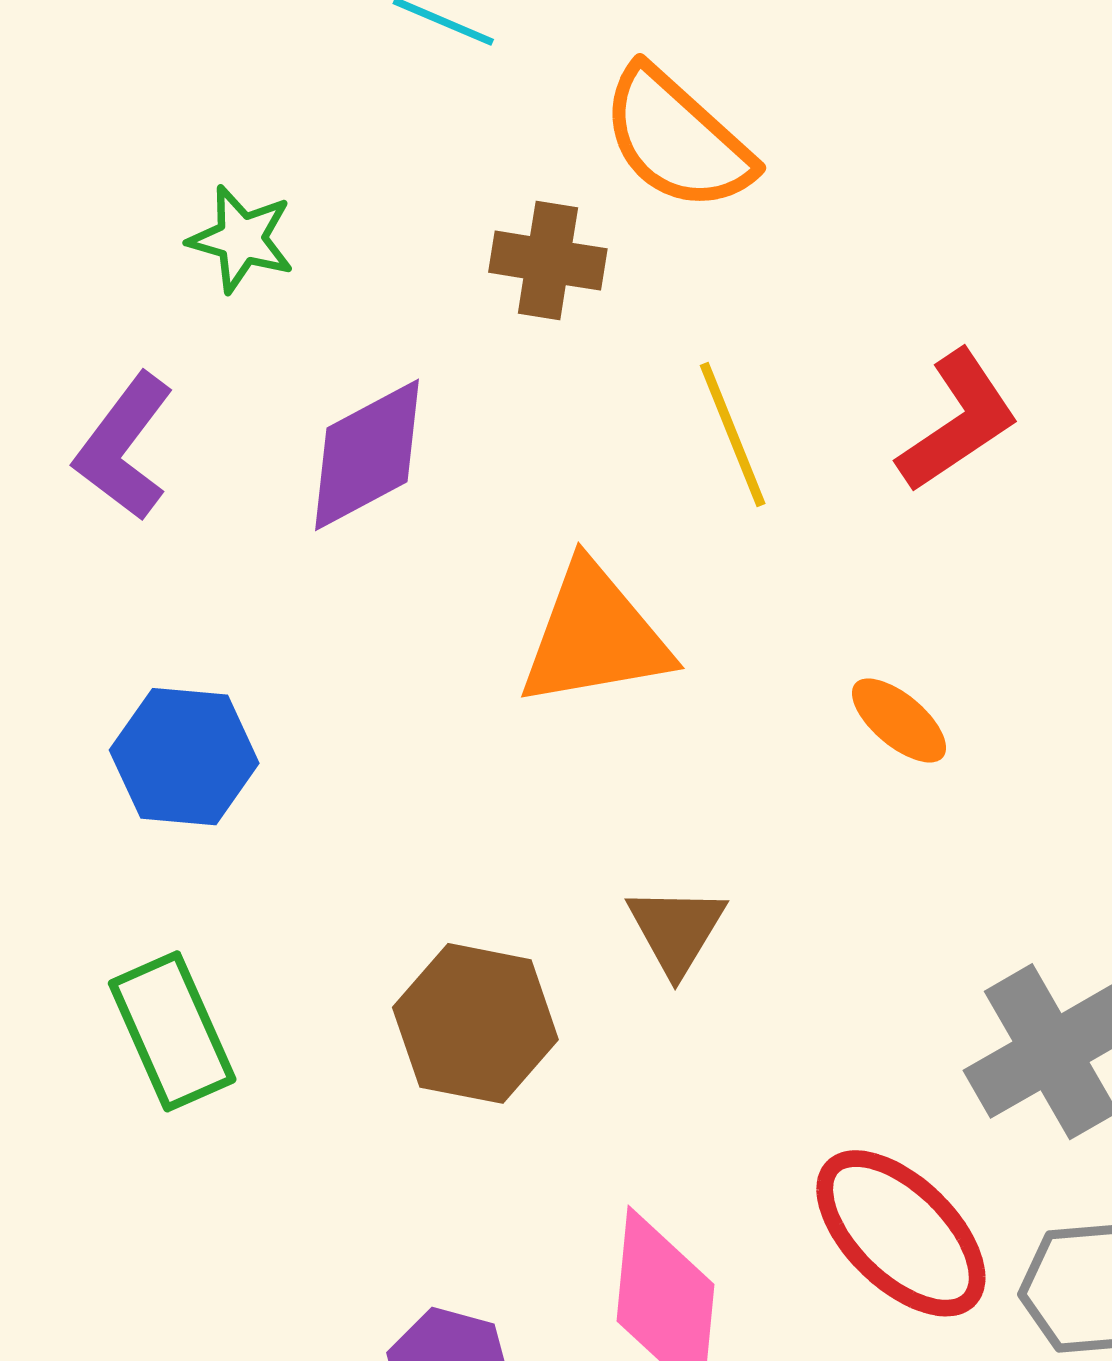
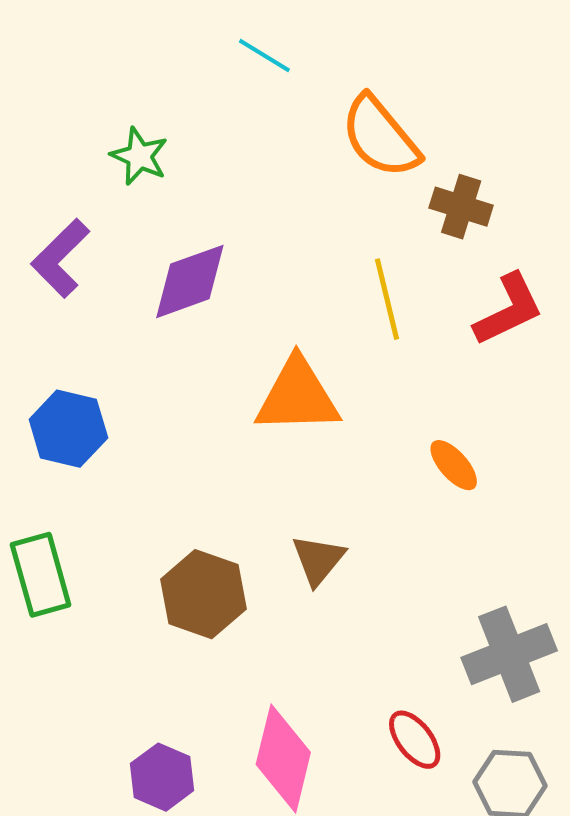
brown cross: (548, 261) -> (461, 207), moved
red ellipse: (901, 1233) -> (415, 740), size x0.6

